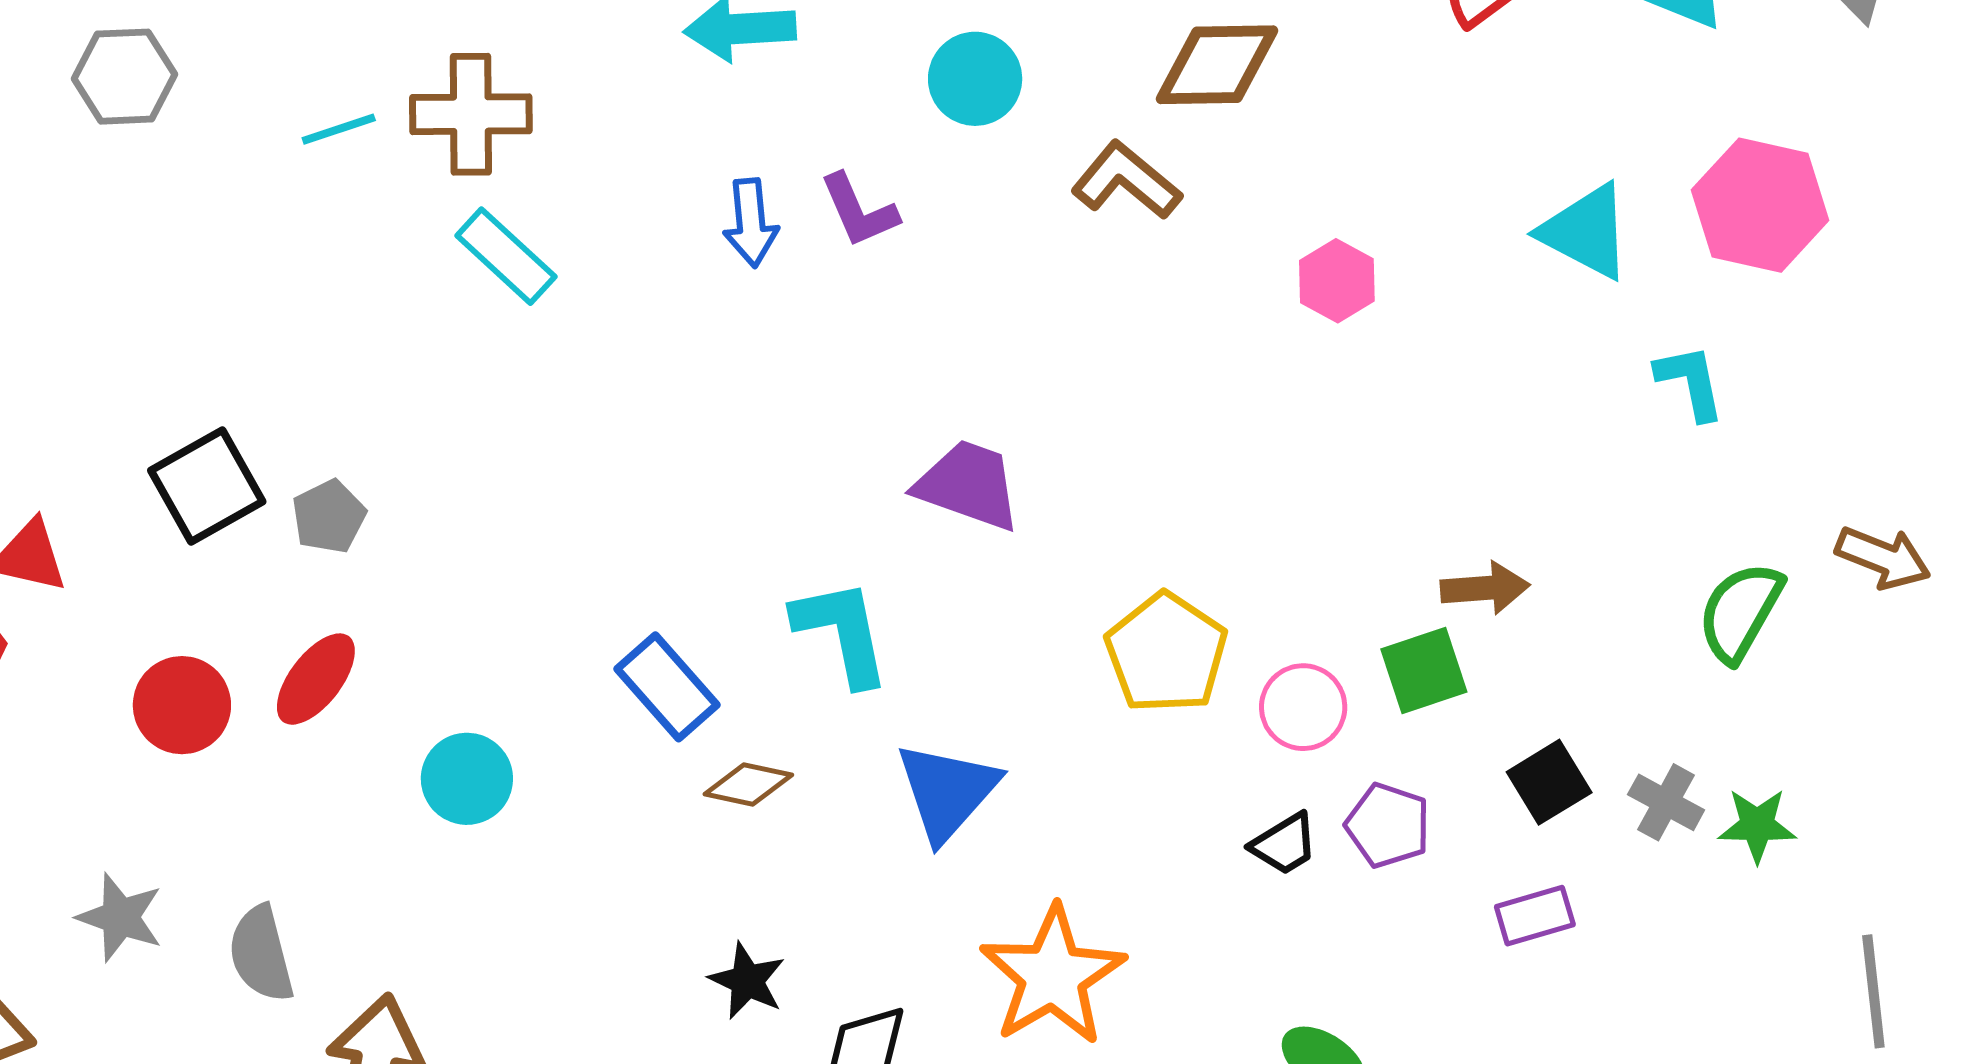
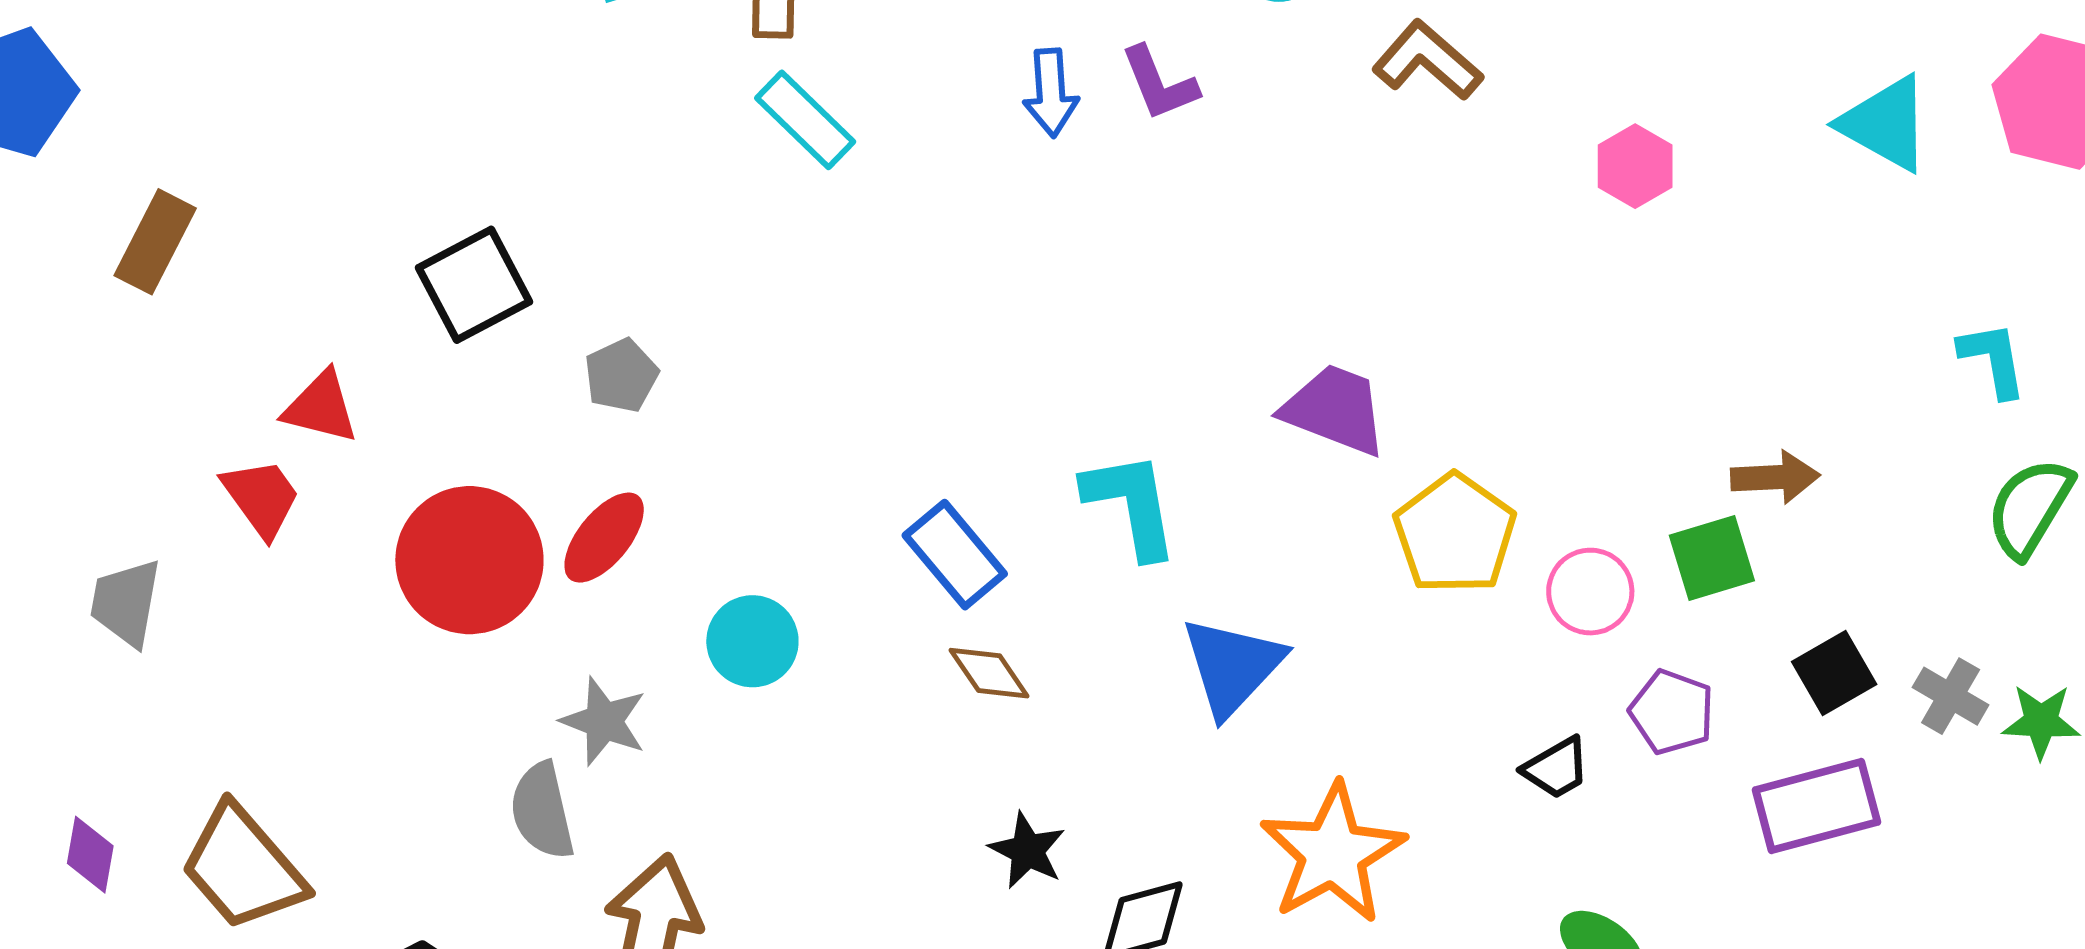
cyan L-shape: (1690, 382) -> (1993, 359), moved
purple trapezoid: (968, 485) -> (1335, 410), moved
black square: (207, 486) -> (474, 285), moved
red circle: (182, 705) -> (469, 560), size x1.5
brown diamond: (748, 784) -> (989, 673), moved, turned 42
black trapezoid: (1284, 844) -> (1556, 768), moved
purple rectangle: (1535, 916) -> (1816, 806), size x1.6
gray star: (120, 917) -> (604, 721), moved

